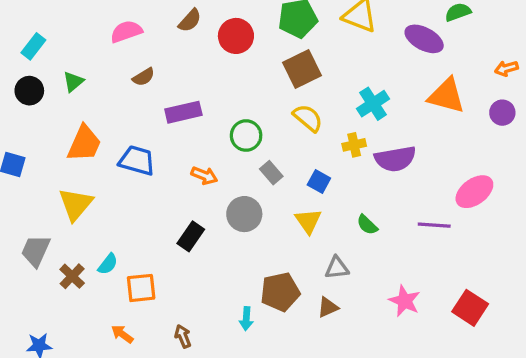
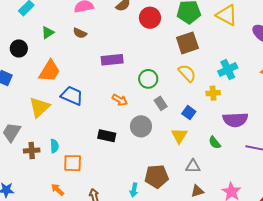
brown semicircle: (144, 77) -> (80, 33), moved, turned 48
black circle: (29, 91) -> (19, 48), moved
purple semicircle: (395, 159) -> (235, 120), moved
blue trapezoid: (137, 161) -> (72, 96), moved
black rectangle: (191, 236) -> (107, 136), turned 60
cyan semicircle: (108, 264) -> (54, 146), turned -48
brown cross: (72, 276) -> (32, 151), turned 35
brown triangle: (328, 307) -> (197, 191), moved

